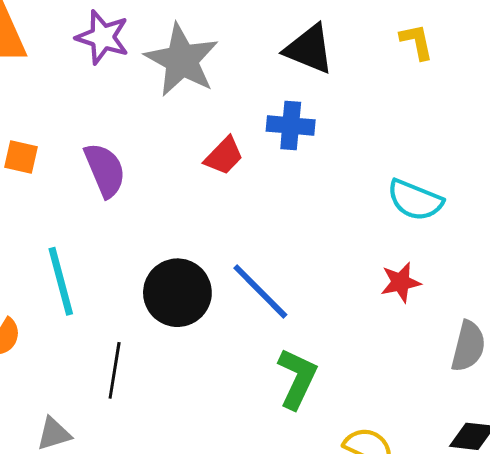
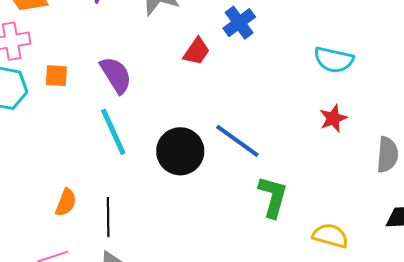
blue cross: (291, 125) -> (239, 23), turned -32
cyan line: (61, 281) -> (113, 132), moved
black line: (115, 370) -> (108, 217), moved

